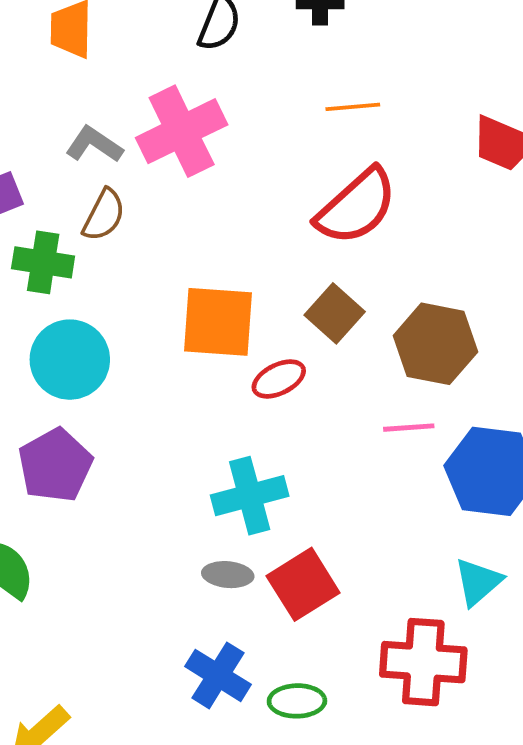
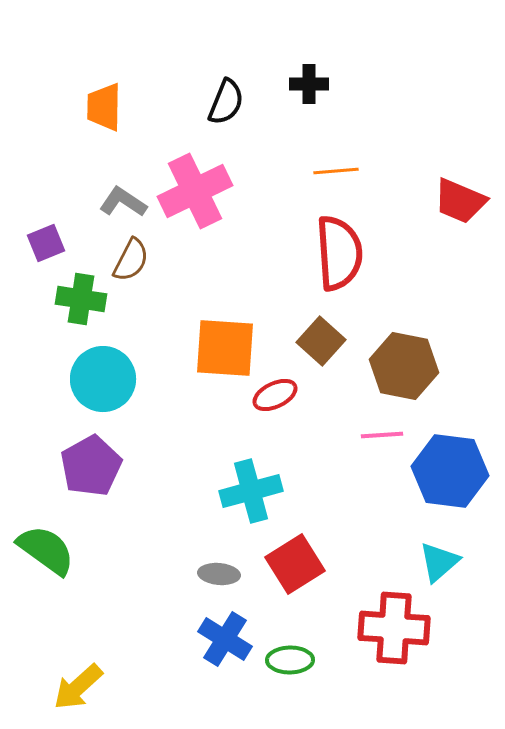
red semicircle: (356, 206) -> (339, 253), turned -52
gray ellipse: (228, 575) -> (219, 574), moved

